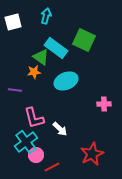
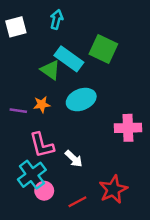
orange star: (34, 72) -> (42, 104), moved
pink cross: (104, 104) -> (128, 128), size x1.5
red line: (52, 167) -> (77, 202), moved

